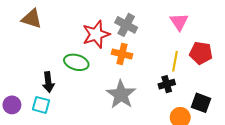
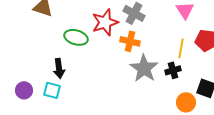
green ellipse: (76, 62) -> (76, 37), moved
gray star: (121, 95) -> (144, 68), moved

